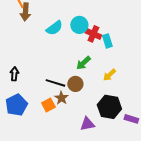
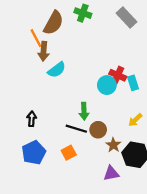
cyan circle: (79, 25) -> (107, 85), moved
cyan semicircle: (54, 28) -> (57, 70), moved
green arrow: (83, 63) -> (84, 111), moved, turned -49
brown star: (61, 98) -> (113, 145), moved

